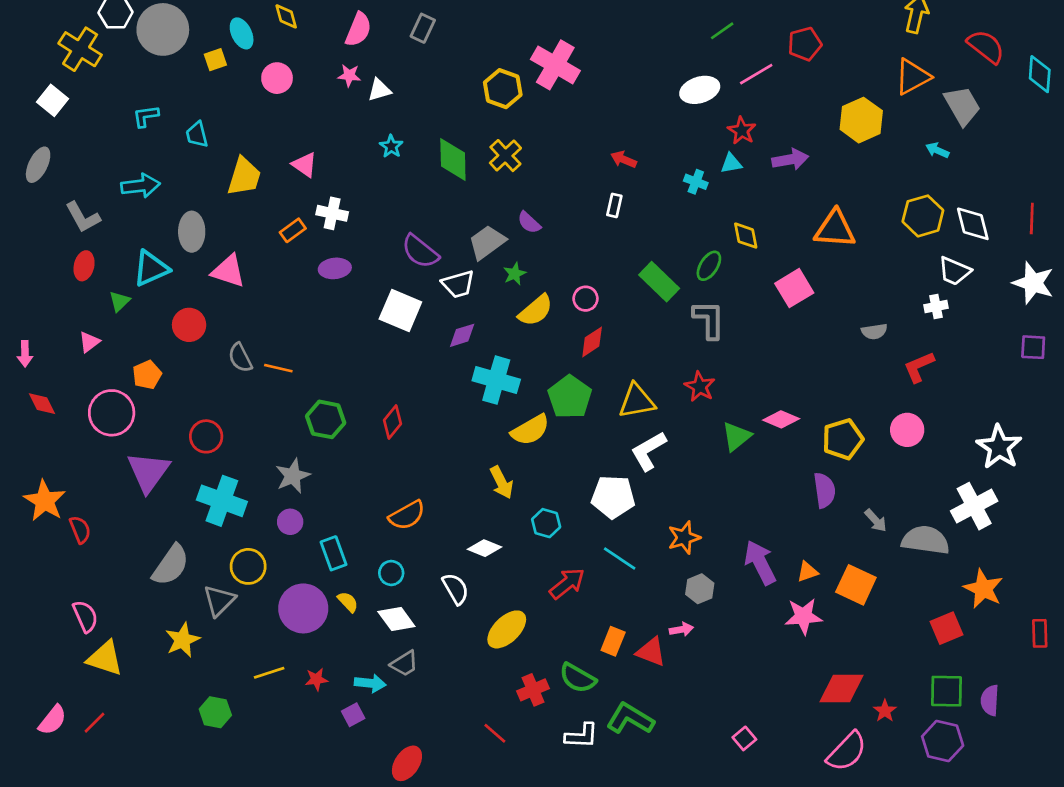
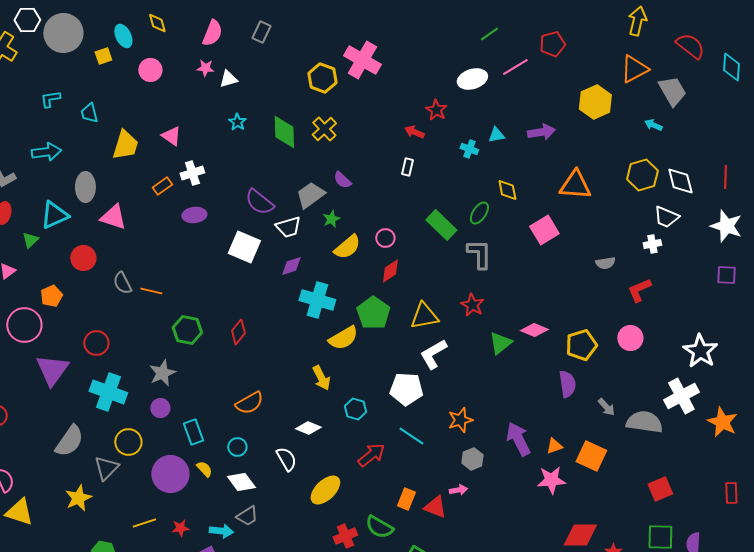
red star: (742, 131) -> (436, 110), moved
white cross: (332, 213) -> (192, 173), turned -30
orange star: (983, 589) -> (722, 422), moved

